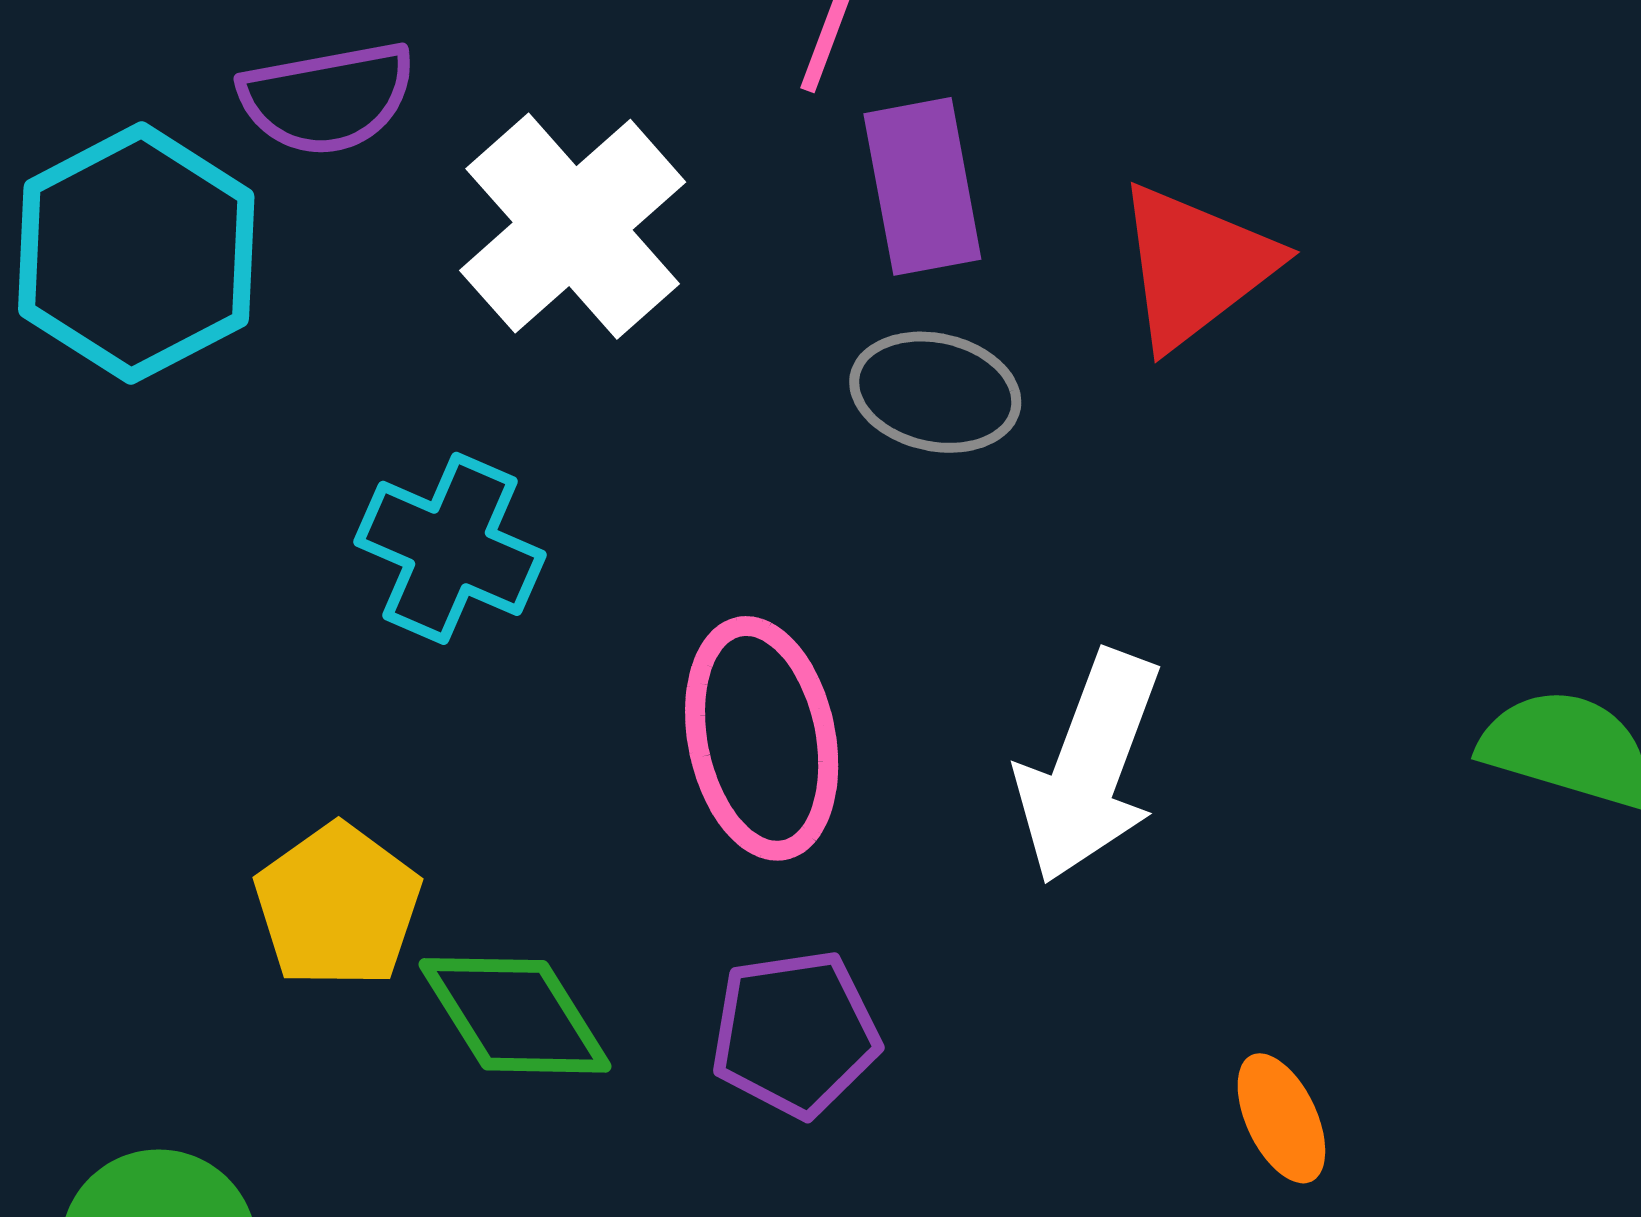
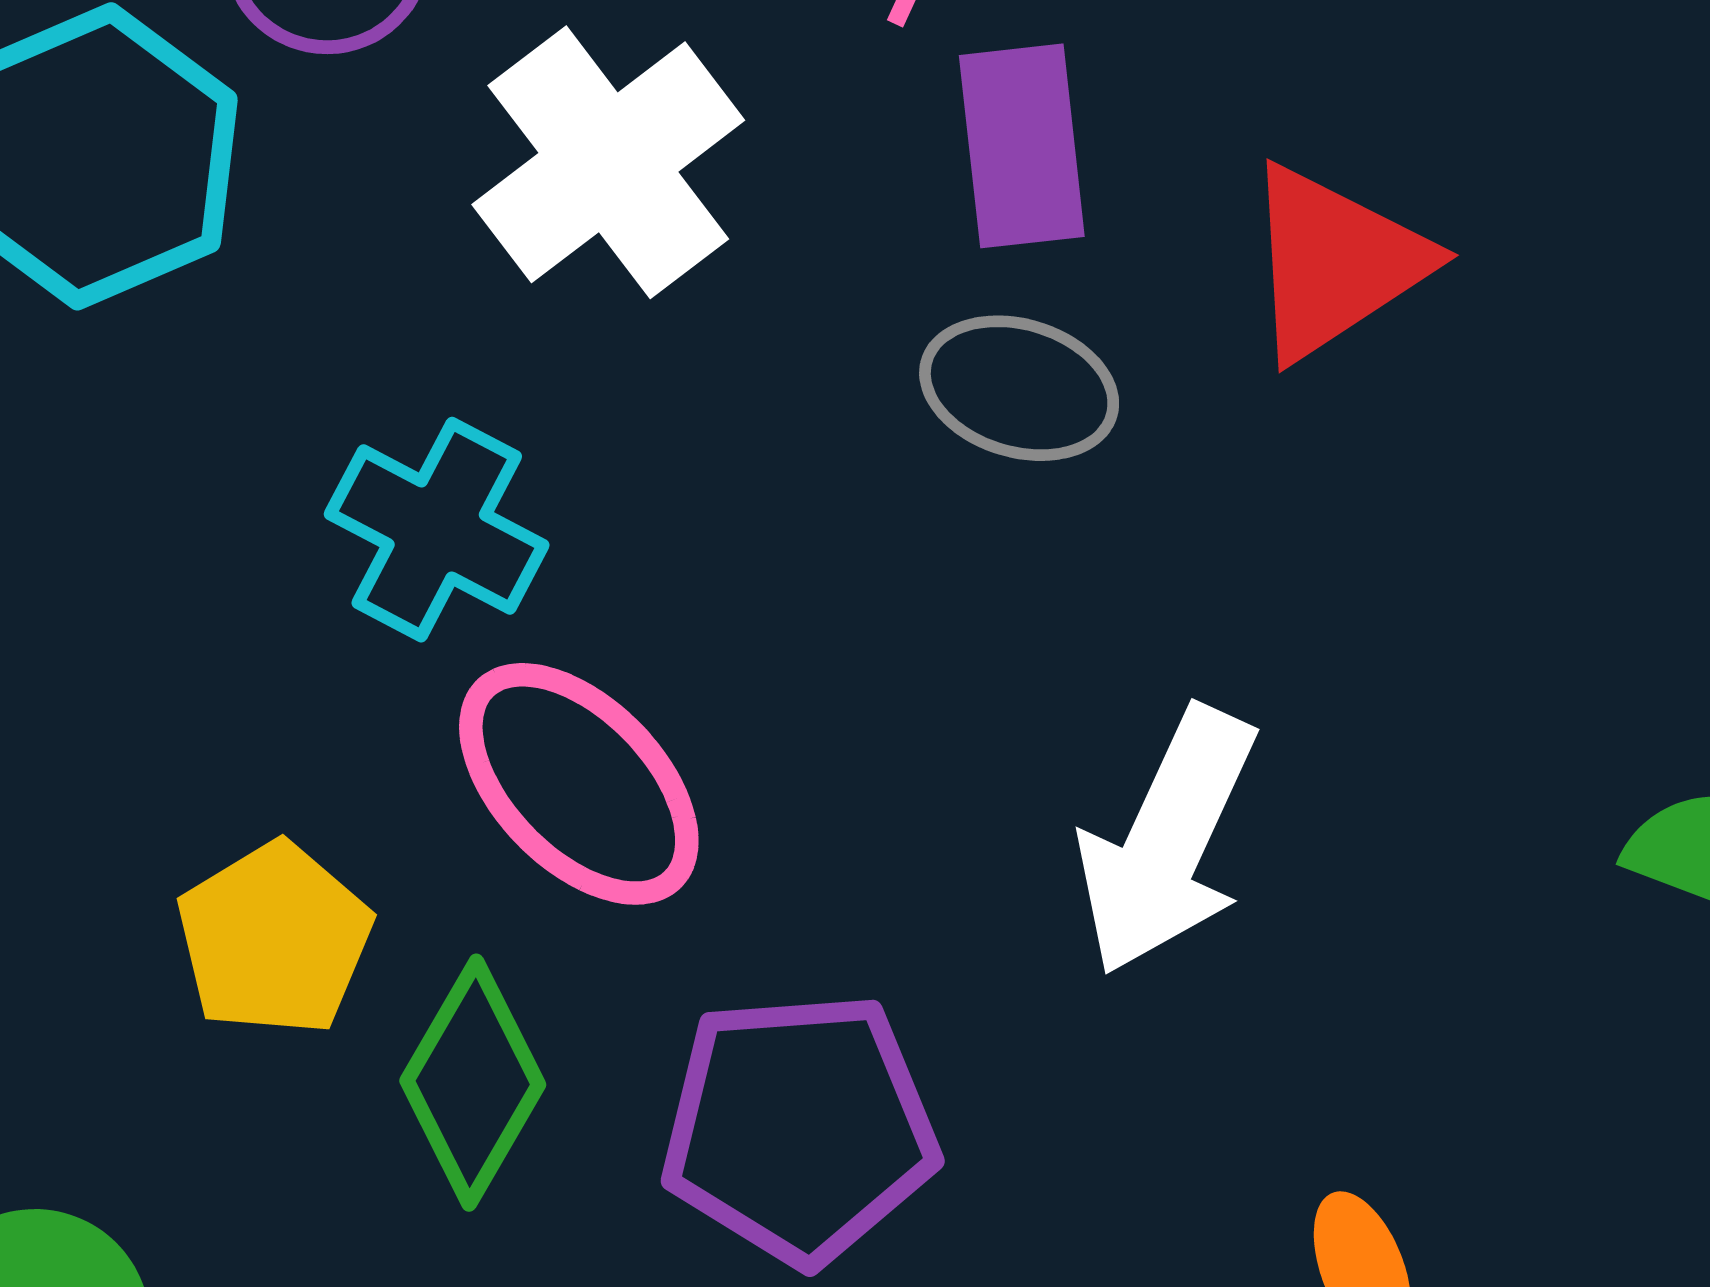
pink ellipse: (762, 738) -> (579, 784), moved, turned -37
green diamond: (515, 1015) -> (473, 1083), turned 58
purple pentagon: (795, 1034) -> (800, 1128), size x1.4

